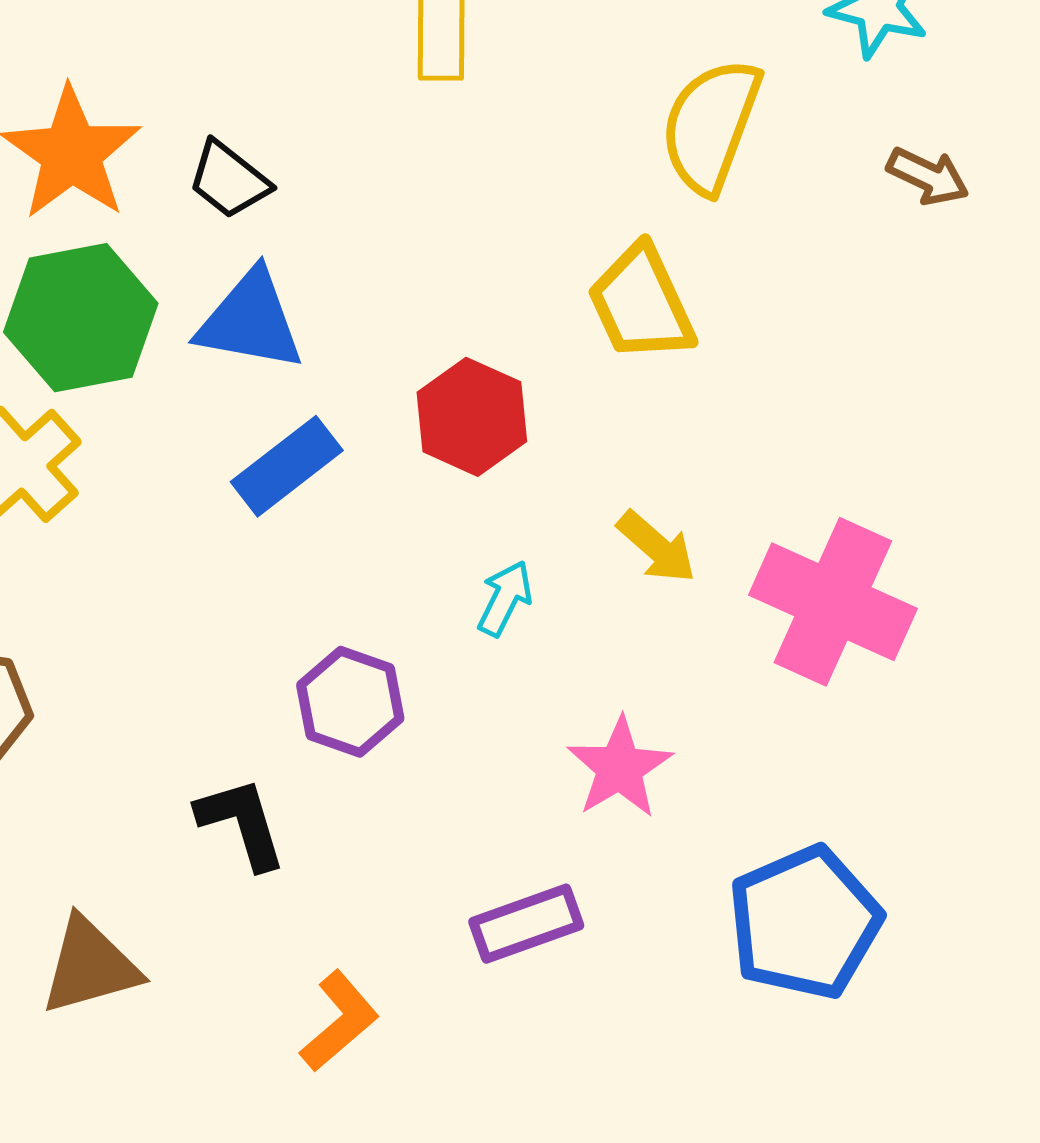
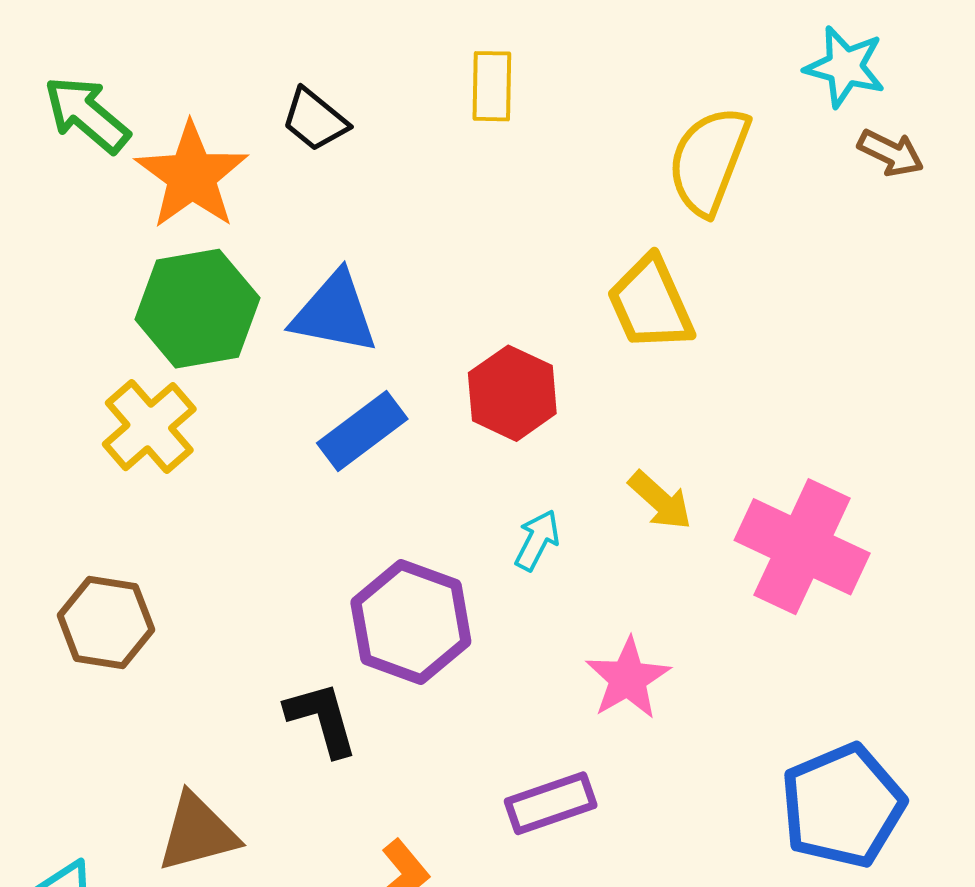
brown arrow: (928, 176) -> (891, 153), moved
black trapezoid: (229, 180) -> (315, 120), moved
purple hexagon: (350, 702) -> (411, 622), size x1.4
blue pentagon: (805, 923) -> (843, 806), moved

